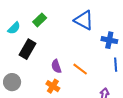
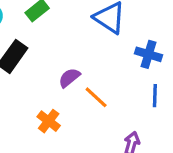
purple semicircle: (56, 66) -> (69, 78), moved, turned 64

